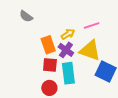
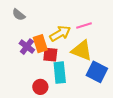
yellow arrow: (68, 34) -> (60, 33), size x1.5
purple cross: (66, 50) -> (27, 47), moved
red square: (50, 65) -> (50, 55), moved

